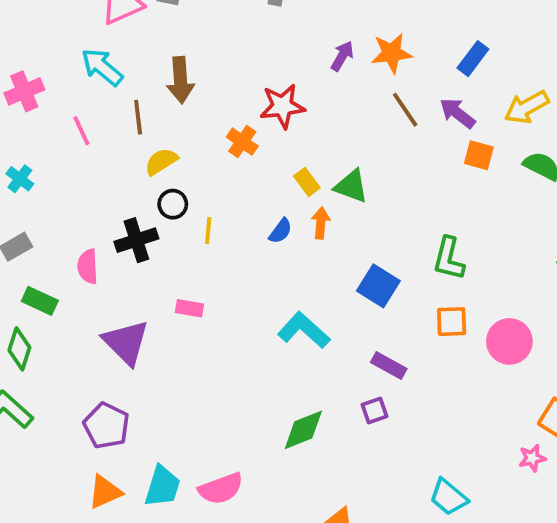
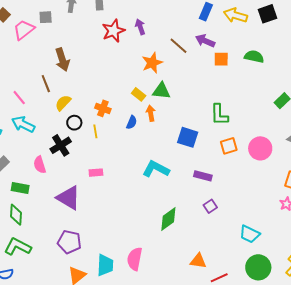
orange star: (392, 53) -> (152, 63), moved
purple arrow: (342, 56) -> (140, 27), turned -35
cyan arrow: (102, 67) -> (23, 124), moved
red star: (282, 106) -> (113, 31), moved
yellow arrow: (527, 107) -> (235, 15), moved, turned 60
orange cross: (242, 142) -> (103, 108), moved
purple square: (375, 410) -> (210, 206), moved
pink semicircle: (221, 489) -> (135, 259), turned 135

